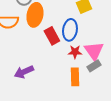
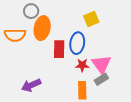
red rectangle: (52, 36) -> (59, 49), turned 30

